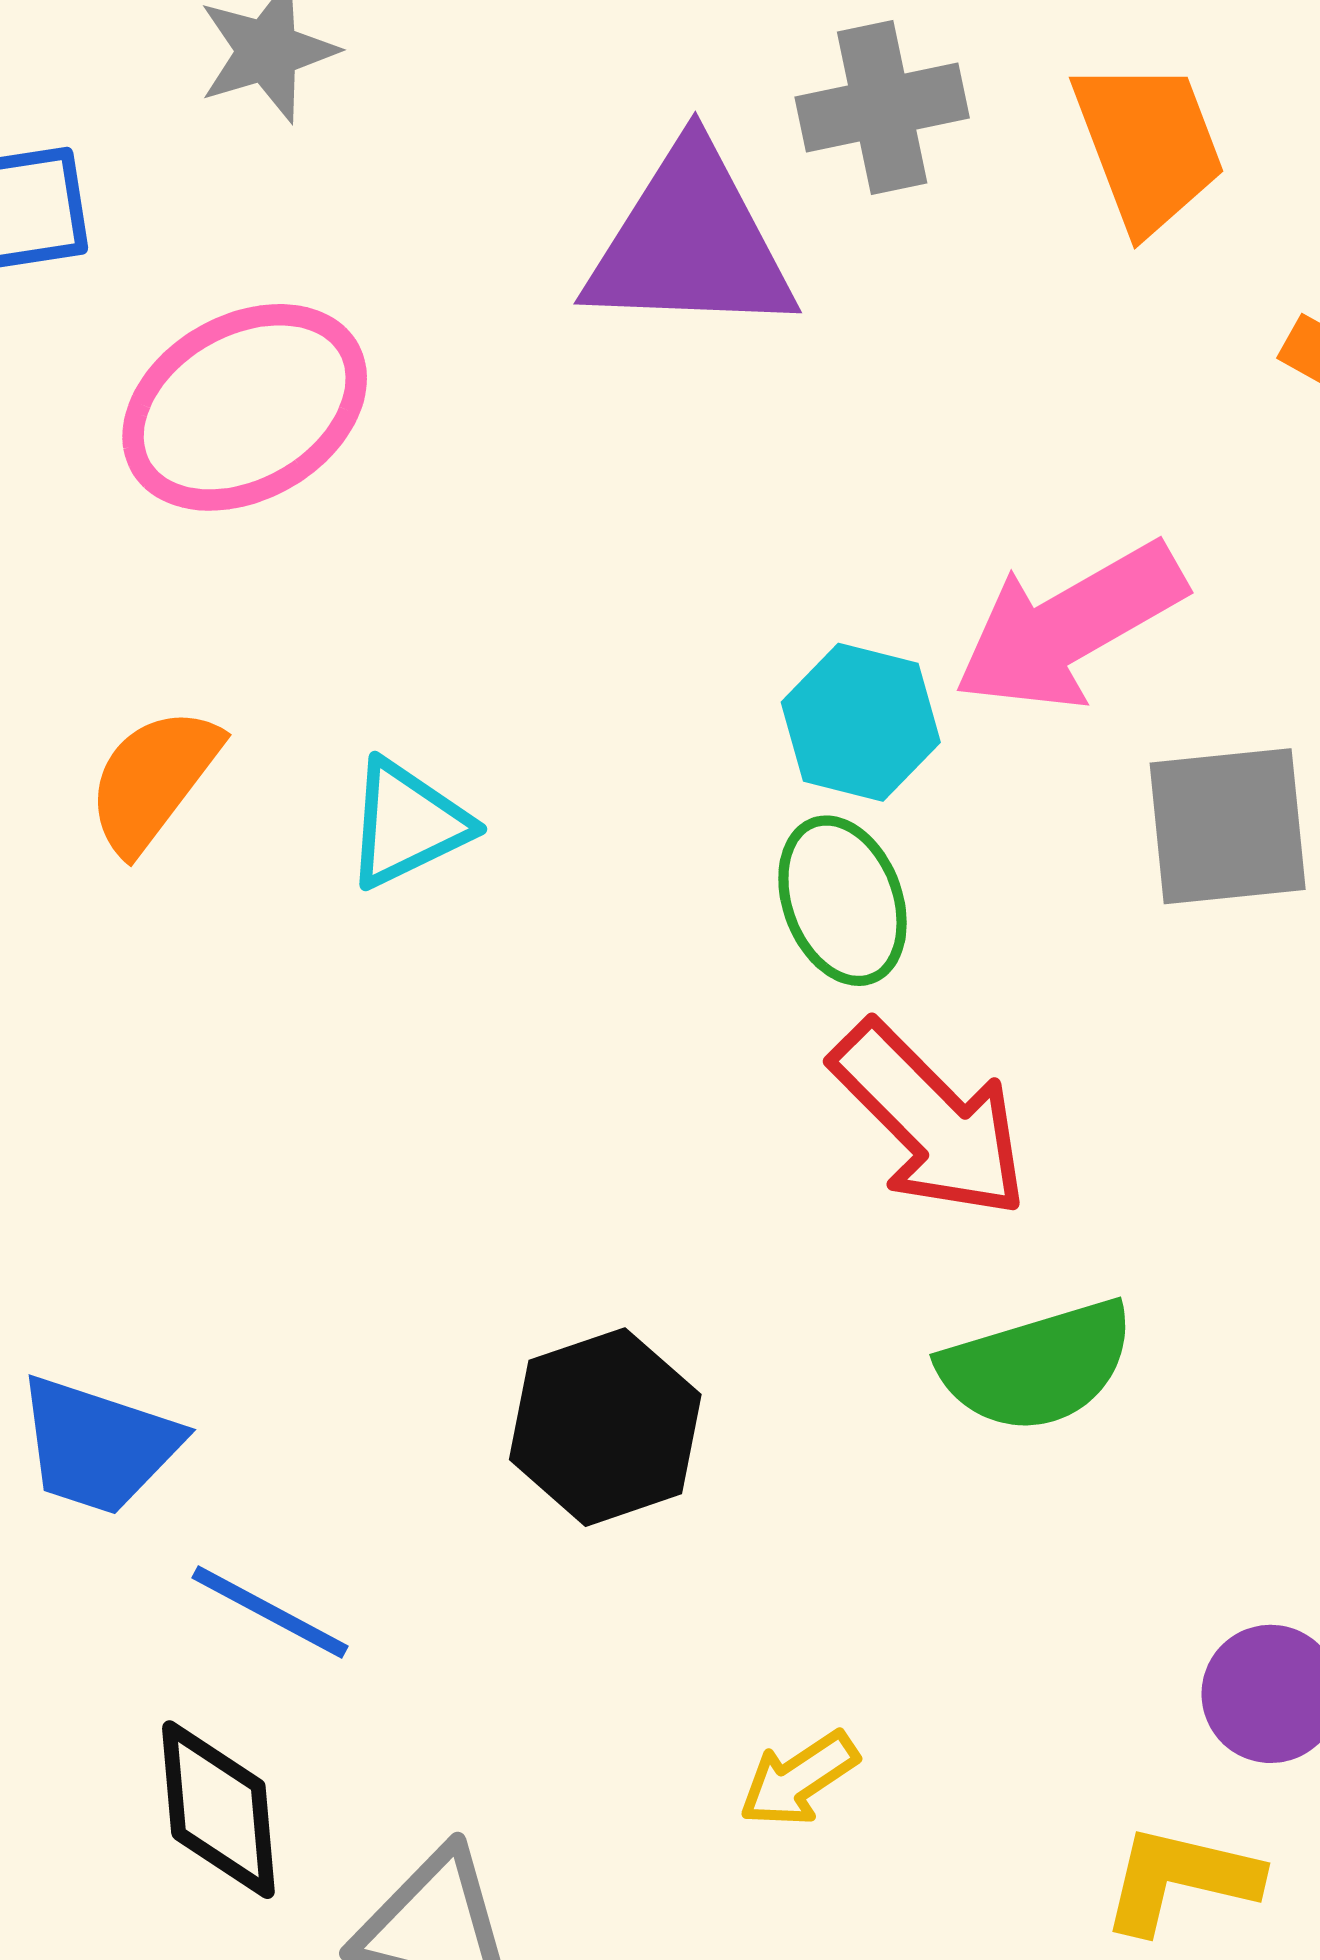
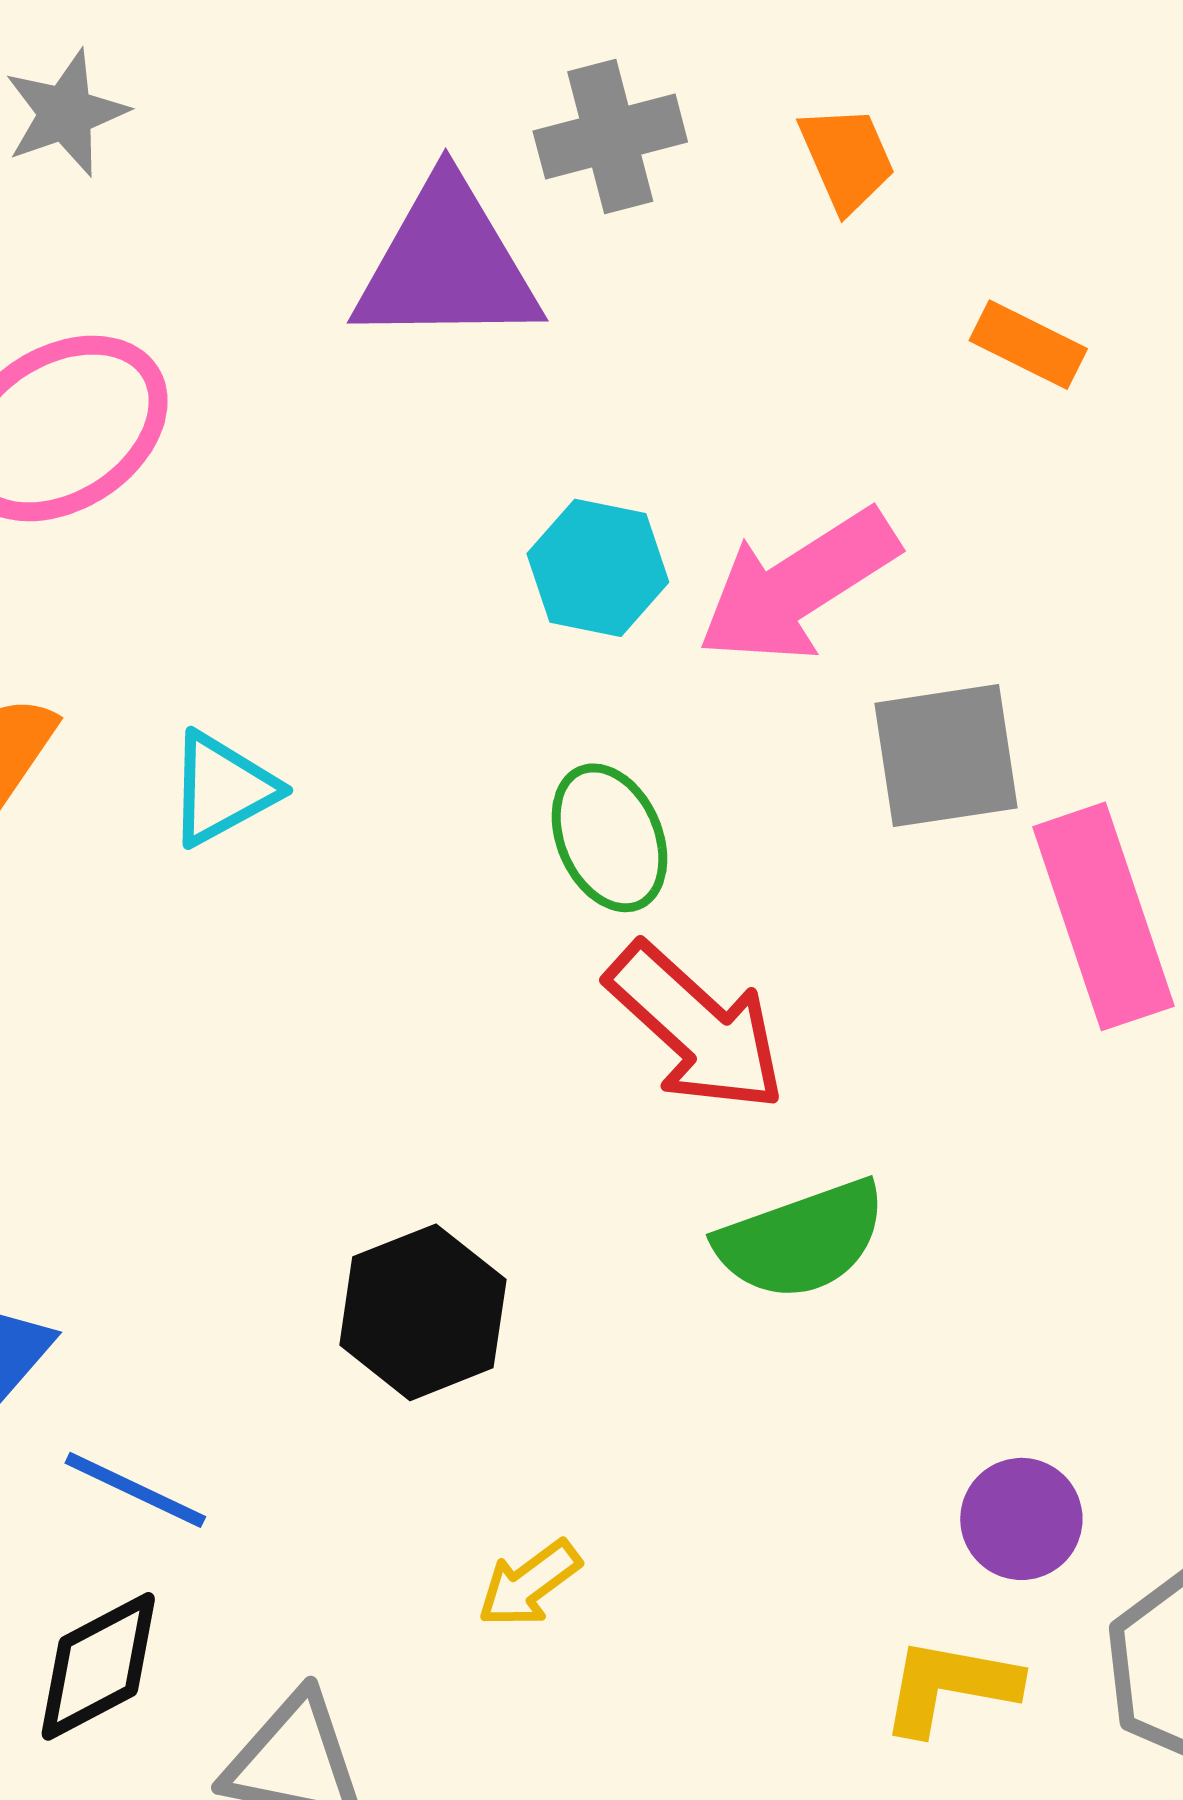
orange trapezoid: (1148, 146) -> (847, 159), size x0.7
cyan hexagon: (861, 722) -> (598, 568), moved
yellow arrow: (799, 1779) -> (529, 1584), moved
black diamond: (218, 1810) -> (98, 1666), turned 70

